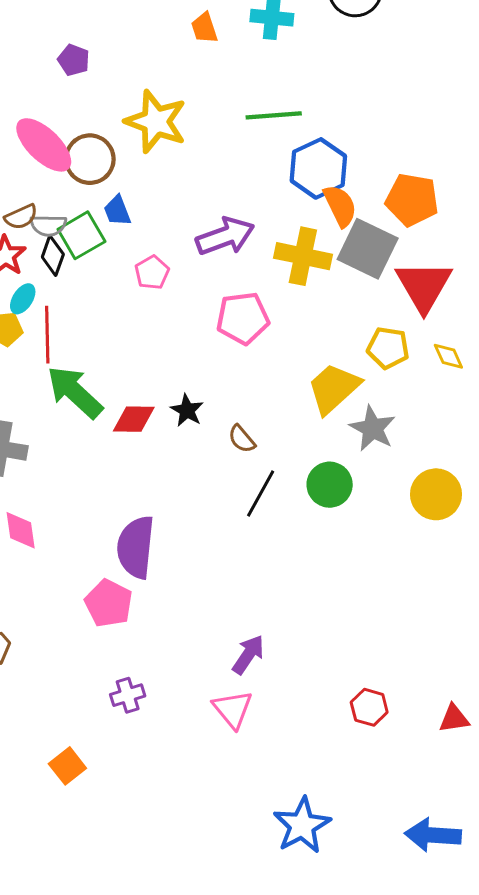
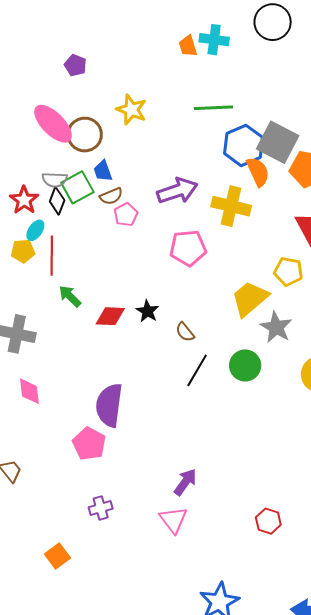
orange trapezoid: (204, 28) -> (188, 46), moved
yellow star: (156, 122) -> (131, 110), size x0.7
brown semicircle: (21, 217) -> (111, 196), moved
gray square: (368, 249) -> (278, 142), moved
green arrow: (75, 392) -> (70, 296), size x0.6

